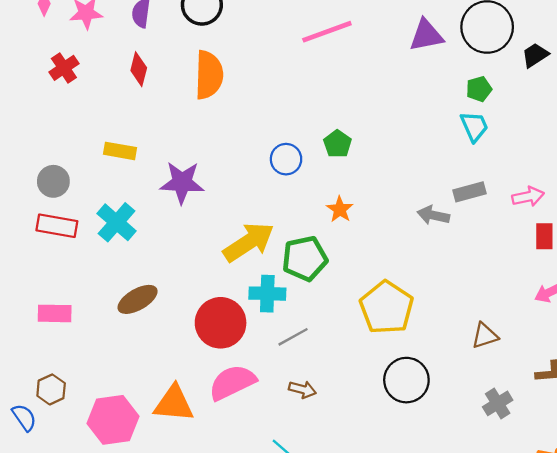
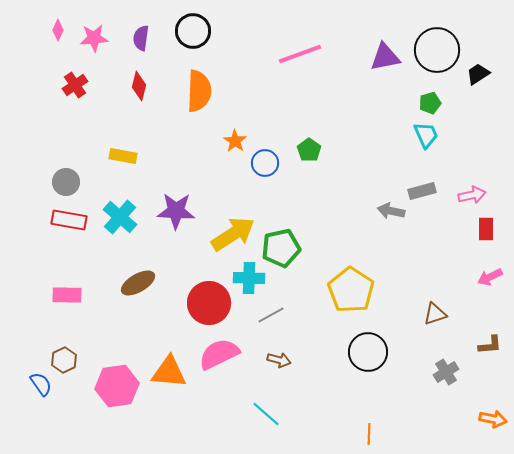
purple star: (182, 183) -> (176, 211), moved
orange star: (340, 209) -> (235, 141), moved

